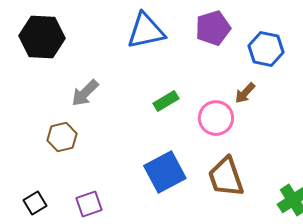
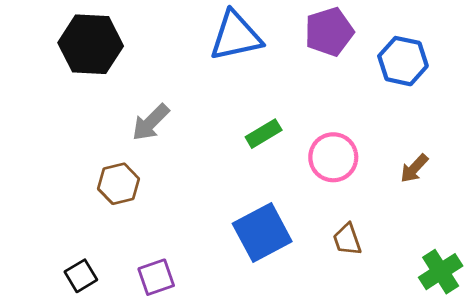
brown arrow: (245, 93) -> (414, 168), moved
brown trapezoid: (226, 177) -> (347, 240), size x0.6

